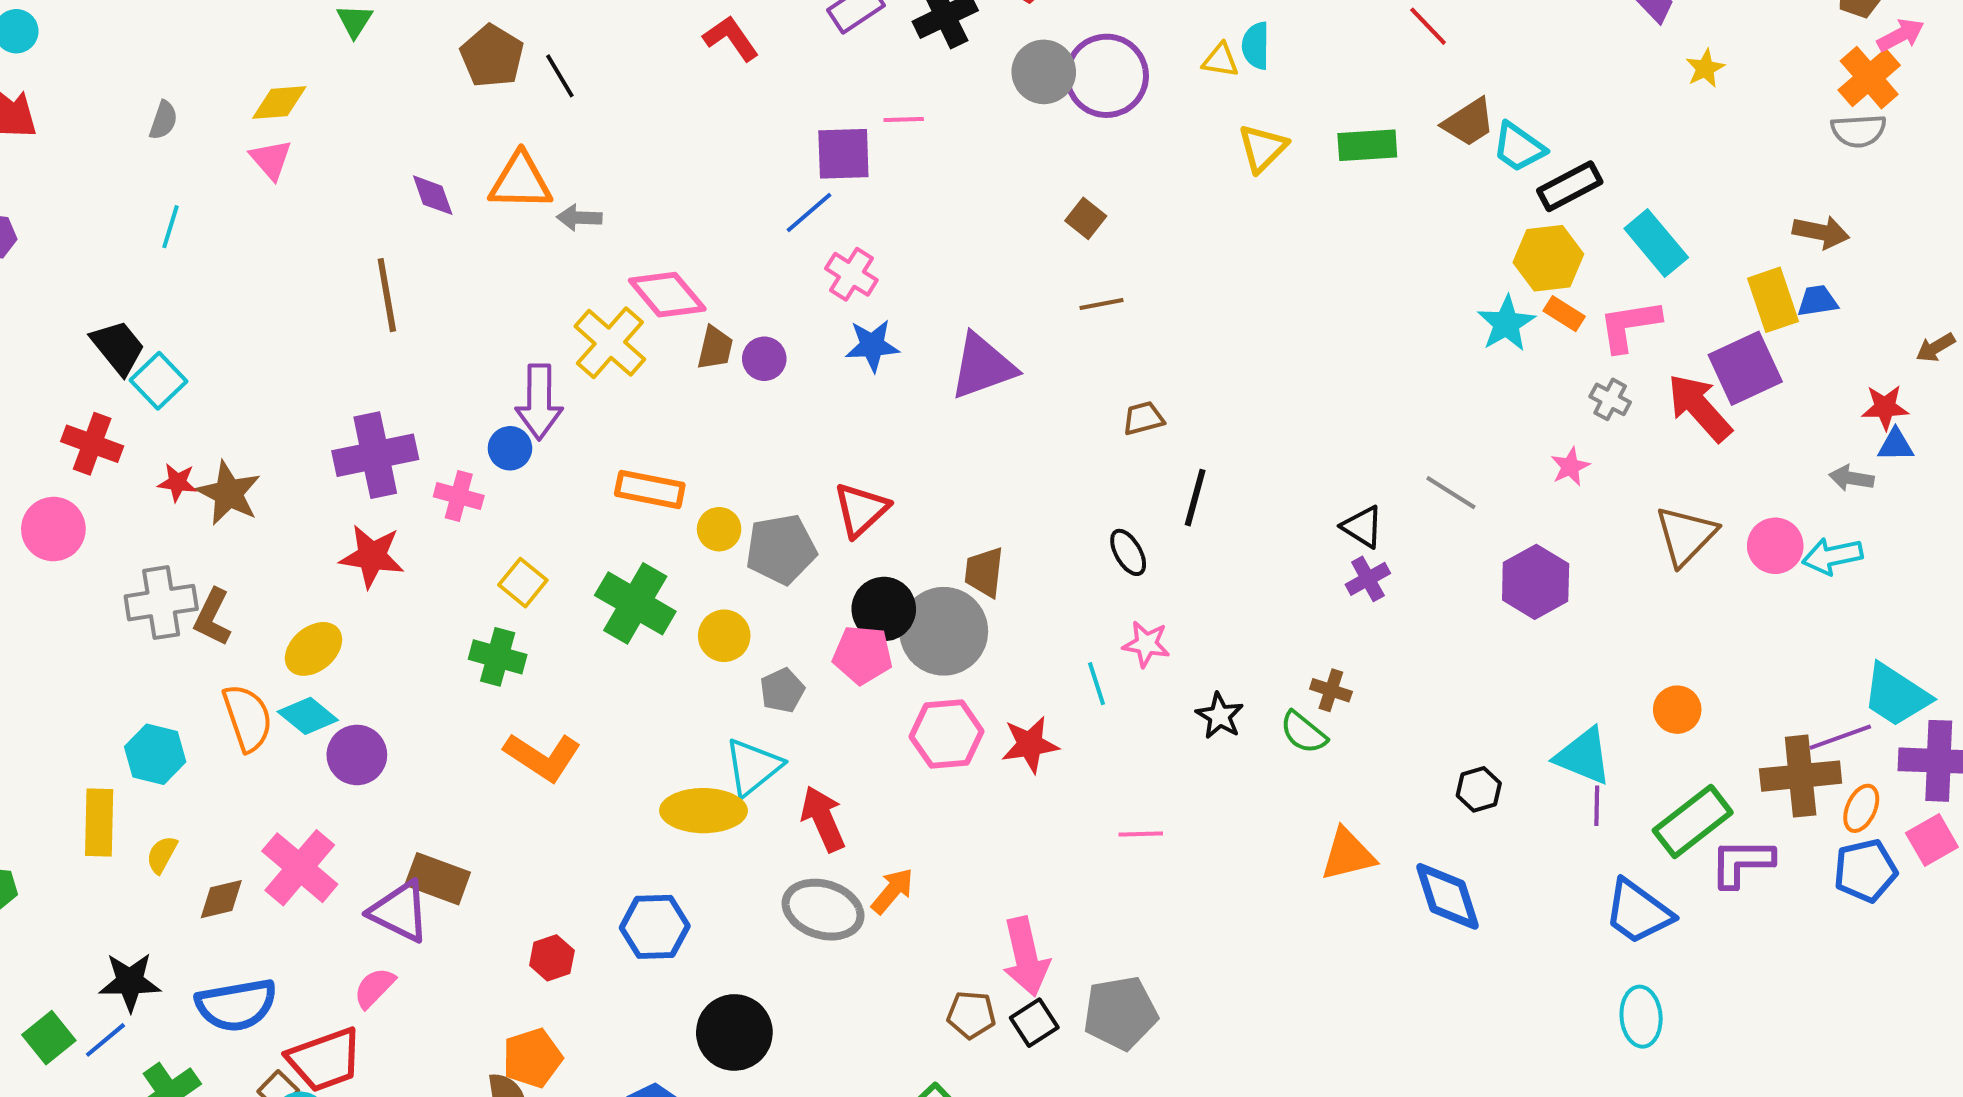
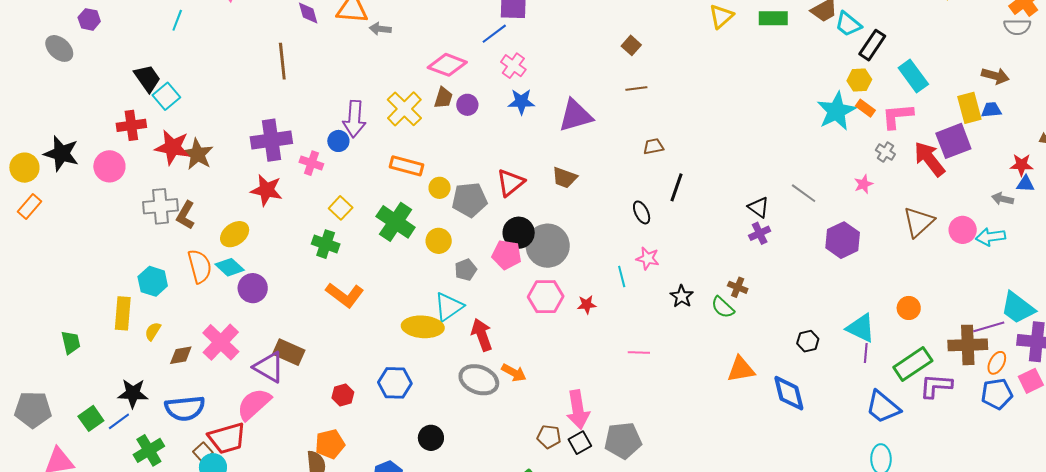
black rectangle: (1570, 186) -> (872, 45), turned -32
yellow hexagon: (1548, 258) -> (859, 80), size x0.7
pink diamond: (667, 295) -> (447, 65), moved, turned -33
cyan star: (1506, 324) -> (836, 111), size x1.4
yellow cross: (610, 343) -> (404, 109), moved
red cross: (92, 444) -> (131, 125), turned -32
red star: (177, 482) -> (172, 147), size x1.8
brown trapezoid: (984, 572) -> (564, 178), moved, turned -80
red star: (1030, 745) -> (587, 305), size x0.7
orange arrow: (892, 891) -> (514, 373), turned 75
pink semicircle: (374, 988) -> (254, 404), size x1.6
black circle: (734, 1032) -> (431, 438), size x0.7

